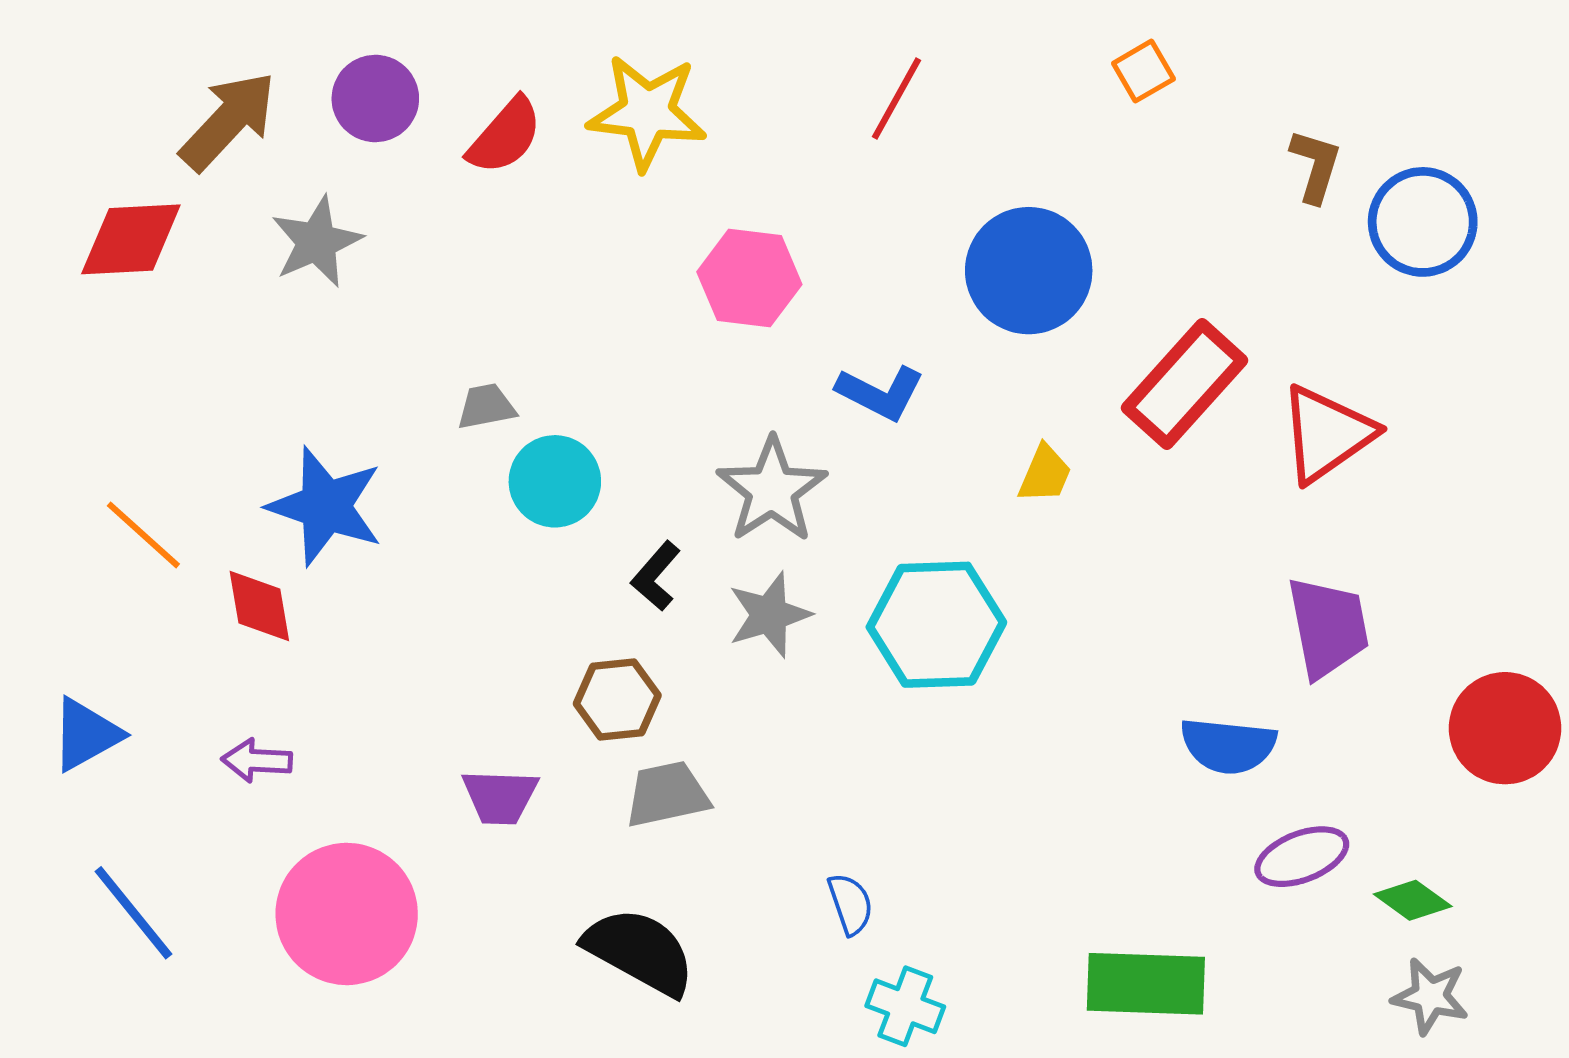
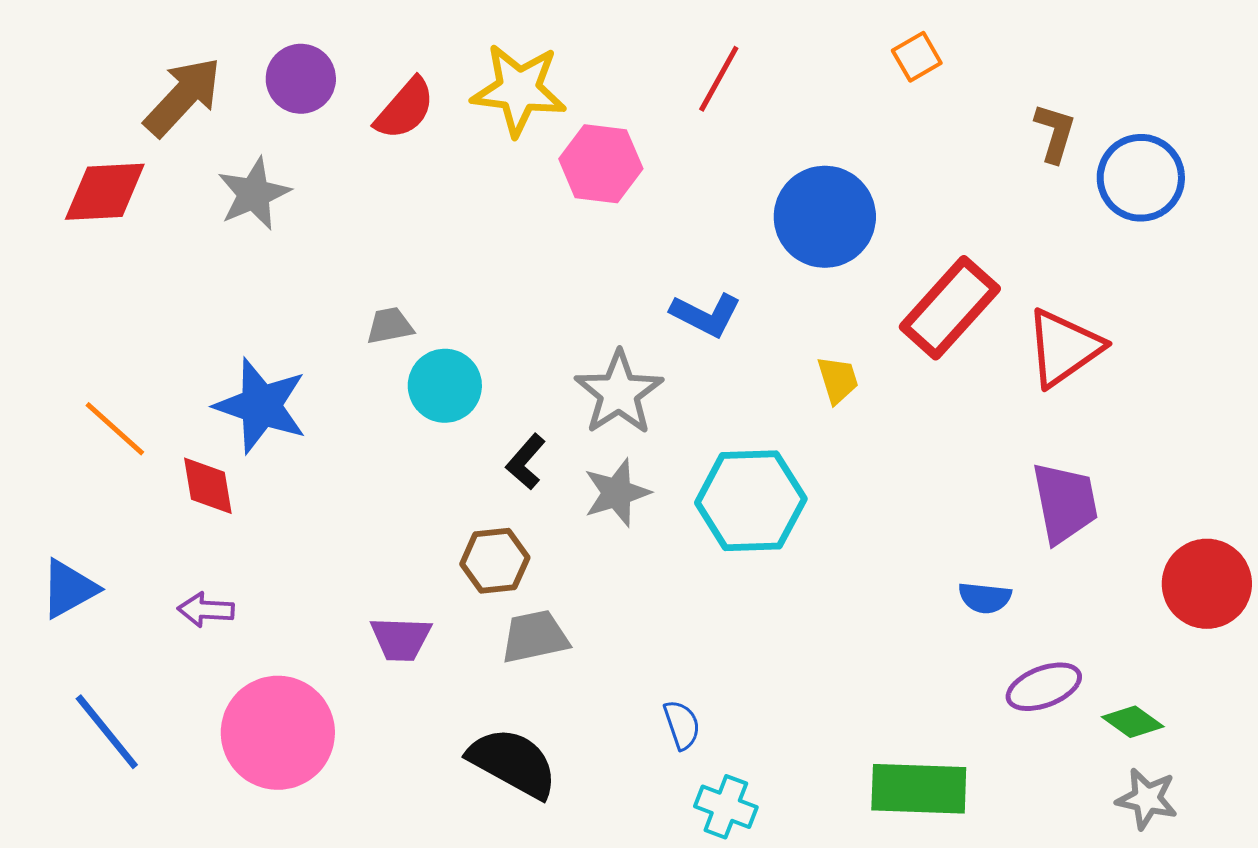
pink hexagon: (749, 278) -> (601, 164), moved
yellow trapezoid: (1045, 474) -> (838, 380), turned -40
blue semicircle: (1228, 746) -> (985, 598), size x0.7

